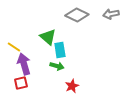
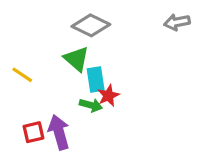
gray diamond: (77, 15) -> (91, 25), moved
purple arrow: (24, 64) -> (59, 132), moved
red star: (72, 86) -> (108, 96), moved

